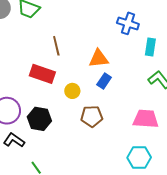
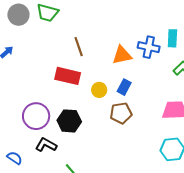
blue cross: (128, 23) -> (149, 47), moved
blue rectangle: (104, 81) -> (124, 87), moved

